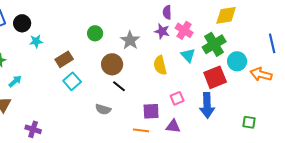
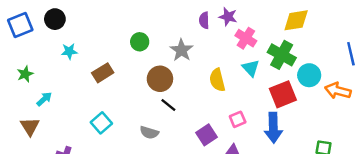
purple semicircle: (167, 12) -> (204, 20), moved
black circle: (22, 23) -> (55, 19), moved
purple star: (162, 31) -> (228, 17), moved
green cross: (214, 44) -> (282, 55), turned -30
cyan square: (72, 81) -> (101, 123), moved
purple square: (151, 111) -> (207, 135), turned -30

